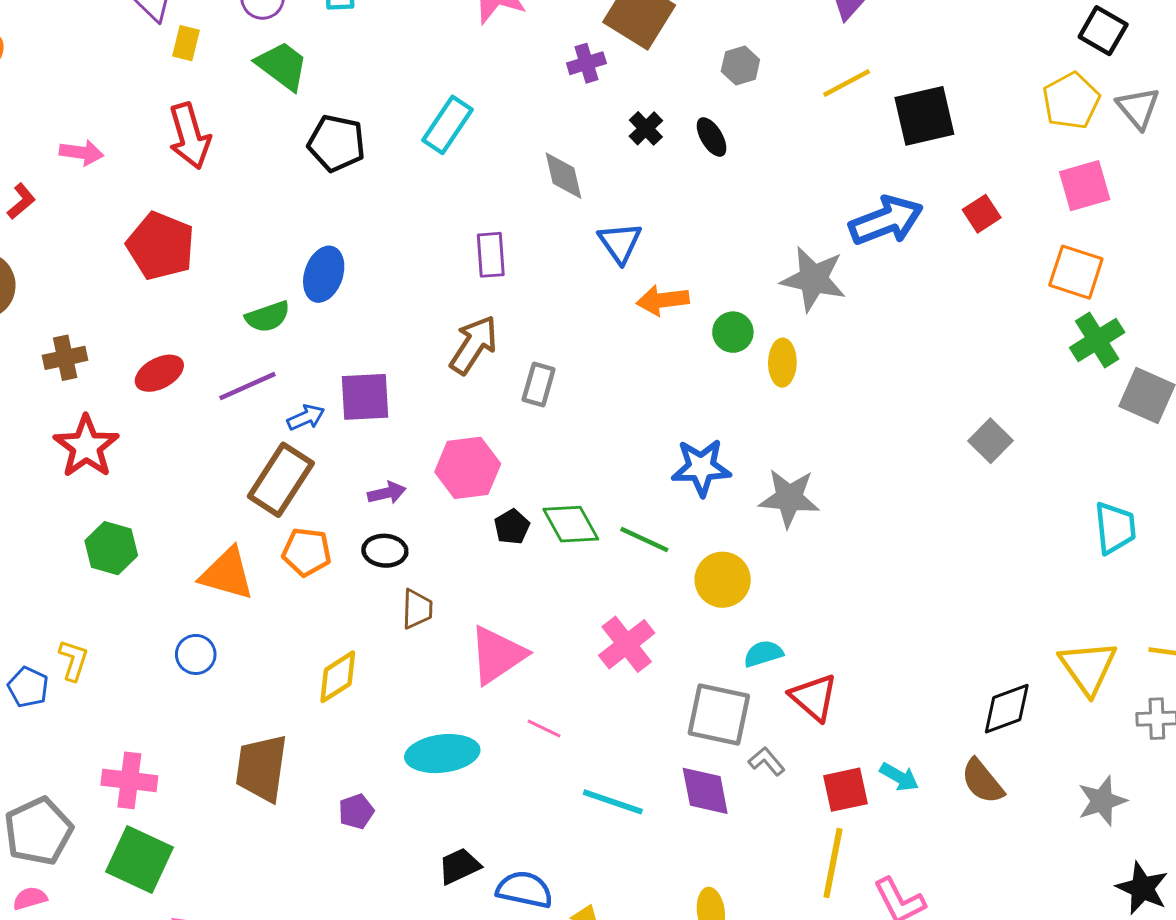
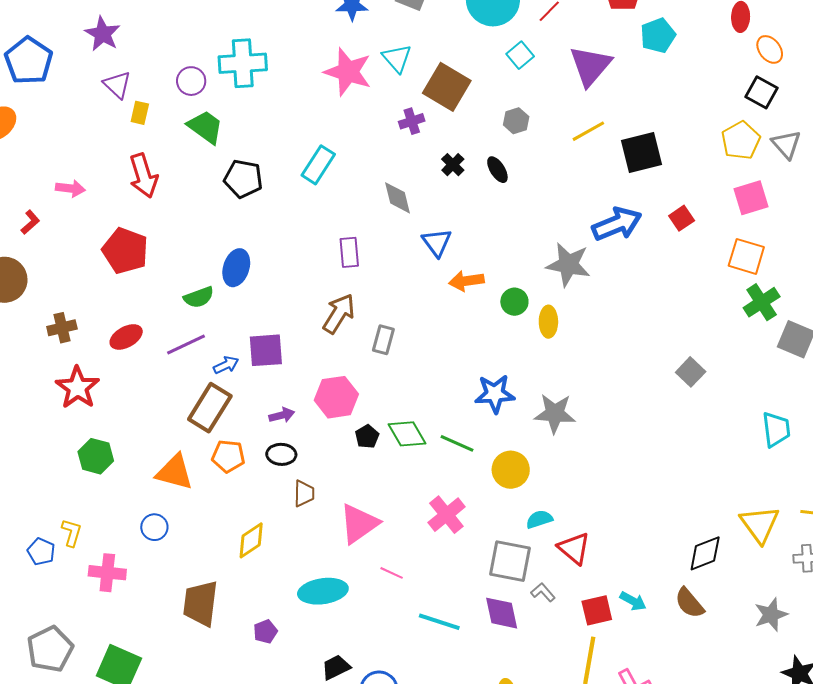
pink cross: (129, 780) -> (107, 573), moved

